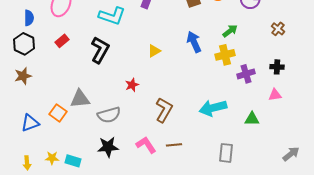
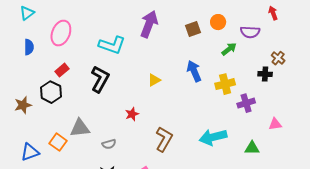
green arrow: (230, 31) -> (229, 49), moved
black hexagon: (24, 44) -> (51, 92), moved
black cross: (277, 67) -> (265, 74), moved
gray semicircle: (109, 115) -> (109, 144), size x0.6

